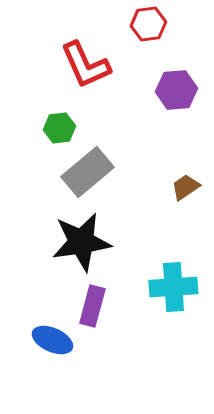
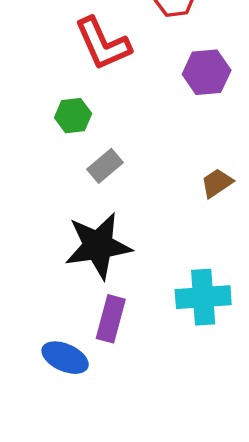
gray rectangle: (87, 172) -> (105, 166), size x0.6

